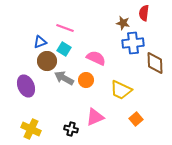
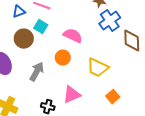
blue triangle: (40, 42) -> (19, 12), moved
blue cross: (133, 43) -> (110, 21), turned -30
gray arrow: (64, 78) -> (37, 72), moved, turned 90

